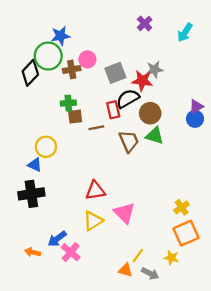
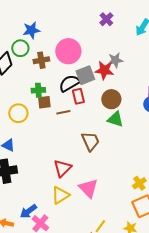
green circle: (48, 56) -> (20, 48), size x0.7
pink circle: (87, 59) -> (68, 51), moved, size x1.6
gray square: (115, 73) -> (85, 75), moved
black semicircle: (128, 99) -> (69, 83), moved
brown trapezoid: (129, 141) -> (90, 141), moved
yellow circle: (46, 147) -> (18, 113), moved
red triangle: (95, 191) -> (62, 168), turned -36

